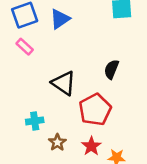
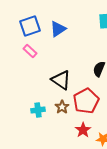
brown star: (57, 142) -> (62, 107), moved

